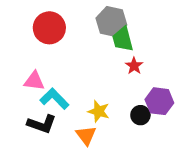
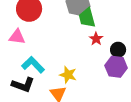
pink triangle: (34, 81) -> (17, 37), moved
black circle: (140, 115) -> (118, 50), moved

